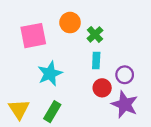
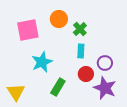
green rectangle: (52, 112) -> (58, 87), moved

